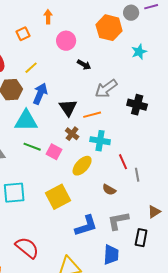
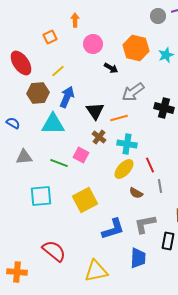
orange hexagon: (109, 28) -> (136, 48), moved
green line: (32, 147) -> (59, 163), moved
yellow ellipse: (82, 166) -> (124, 169), moved
gray line: (137, 175) -> (160, 186), moved

